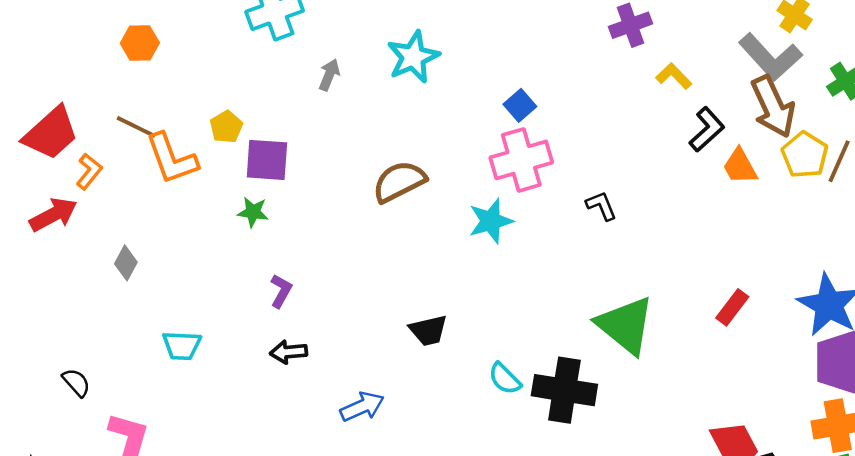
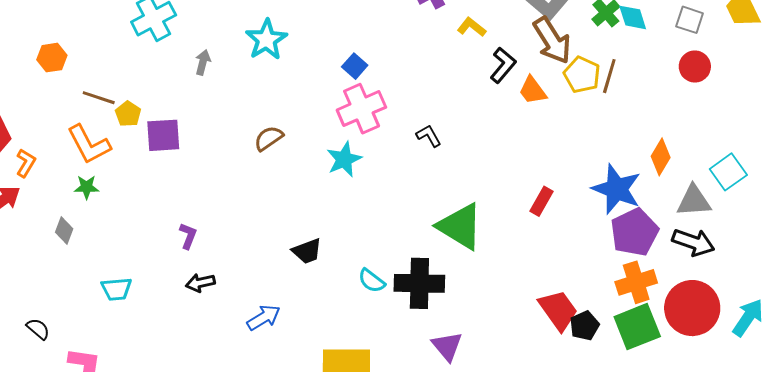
brown line: (136, 127) -> (99, 98), moved
brown semicircle: (399, 182) -> (269, 138), size x0.7
green star: (253, 212) -> (87, 187), moved

